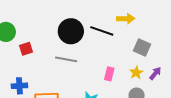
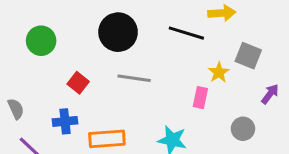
black circle: (71, 31) -> (118, 32), moved
red square: (26, 49) -> (78, 83), moved, turned -32
yellow star: (136, 73) -> (219, 72), moved

